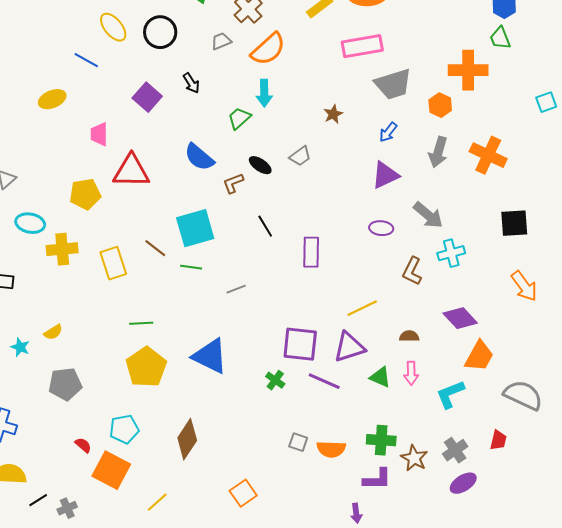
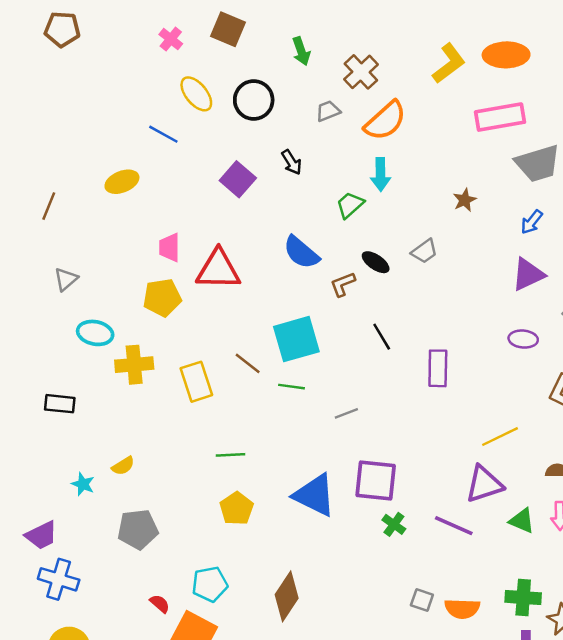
pink trapezoid: (99, 134) -> (170, 248), moved
purple square: (300, 344) -> (376, 480), moved
yellow pentagon: (146, 367) -> (237, 509), size x0.7

